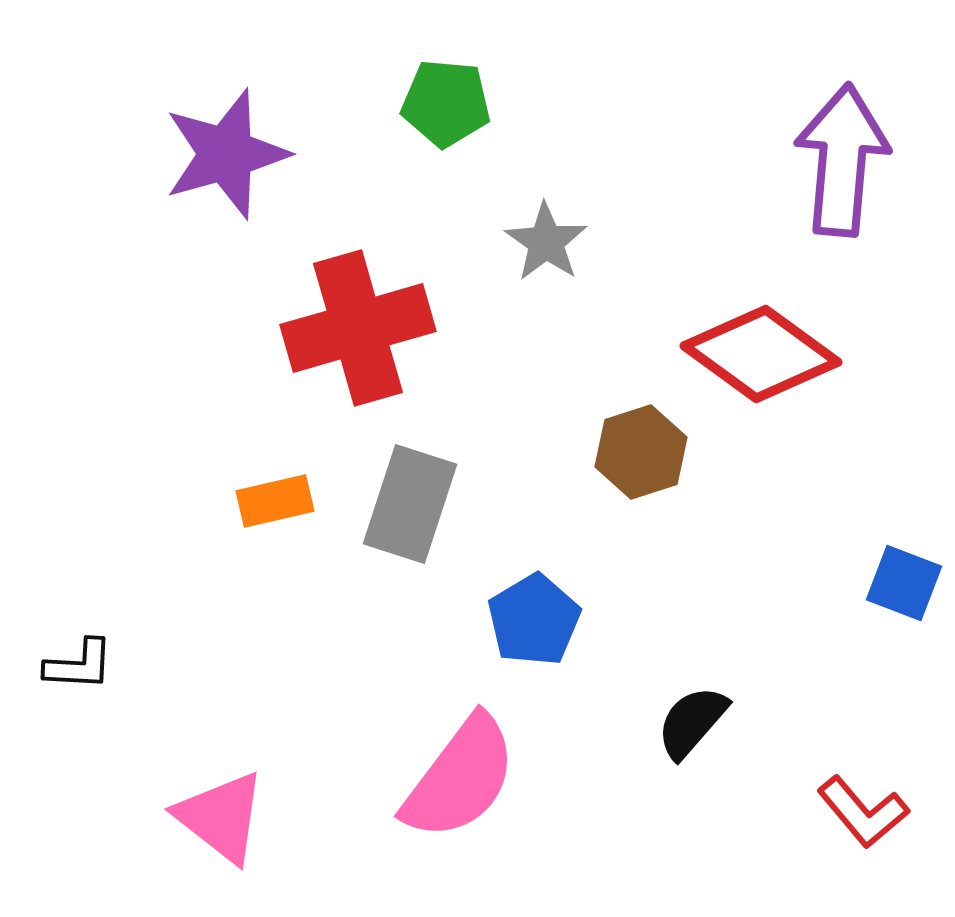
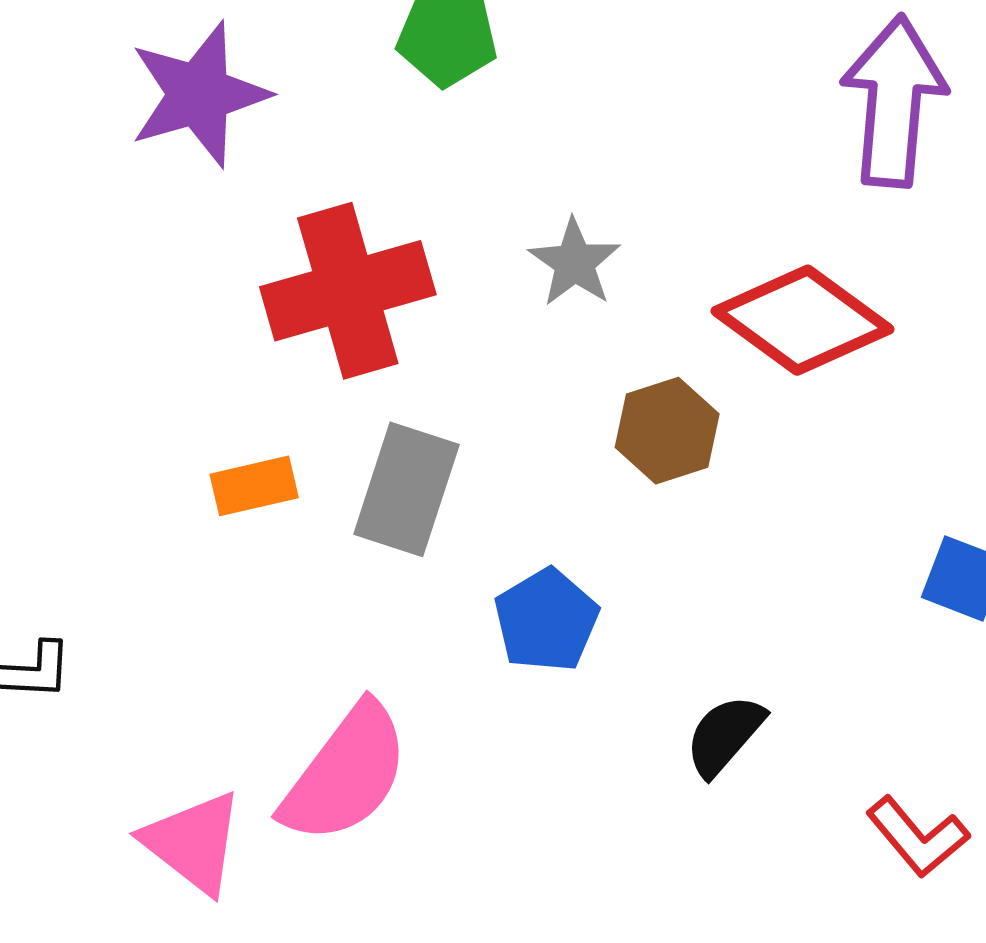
gray star: (546, 242) -> (575, 263), moved
pink semicircle: (460, 778) -> (346, 774), moved

